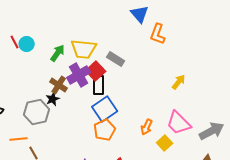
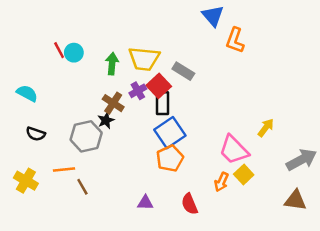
green arrow: (58, 53) -> (112, 64), turned -30
purple cross: (79, 75) -> (138, 91), size x0.6
yellow arrow: (179, 82) -> (266, 128), moved
pink trapezoid: (179, 123) -> (234, 150), moved
orange arrow: (147, 127) -> (222, 182), moved

